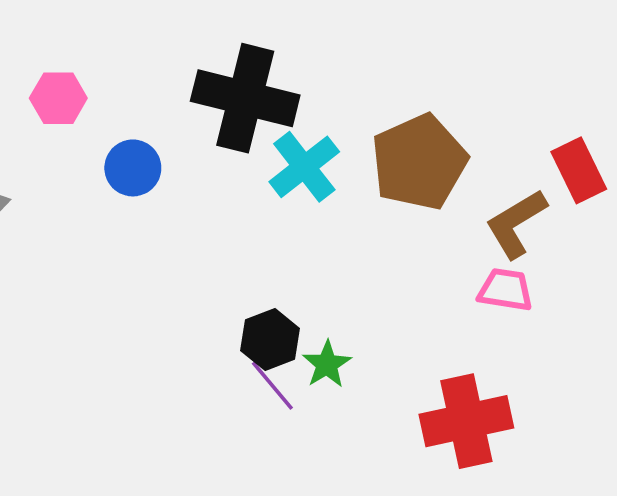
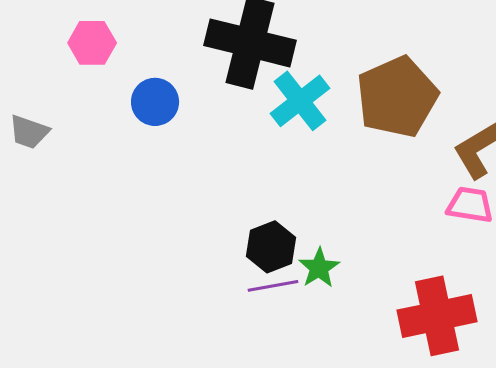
purple line: (272, 386) -> (273, 286), turned -60

